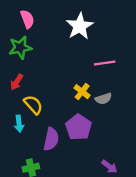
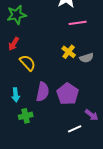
pink line: (105, 63) -> (78, 23), moved
cyan arrow: (19, 124) -> (16, 95), moved
purple pentagon: (78, 127) -> (68, 94), moved

